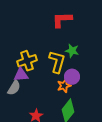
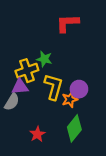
green star: (72, 51) -> (44, 59), moved
yellow L-shape: (57, 62) -> (54, 87), moved

